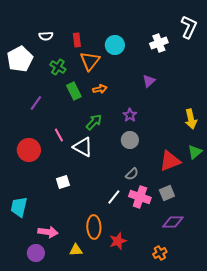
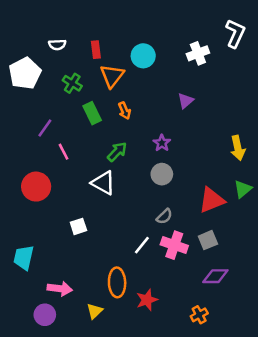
orange arrow: (100, 89) -> (124, 111), turned 80
pink line: (59, 135) -> (63, 152), moved
yellow triangle: (76, 250) -> (95, 311), turned -40

